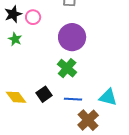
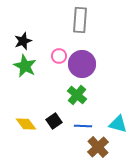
pink circle: (33, 17) -> (59, 56), moved
green star: (15, 39) -> (25, 66), size x1.6

